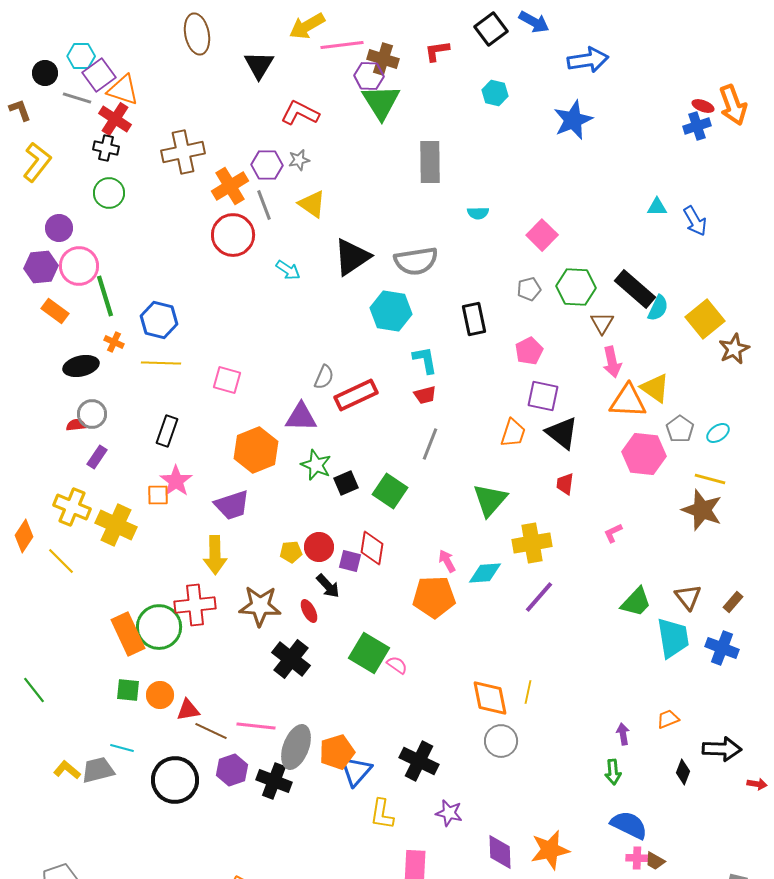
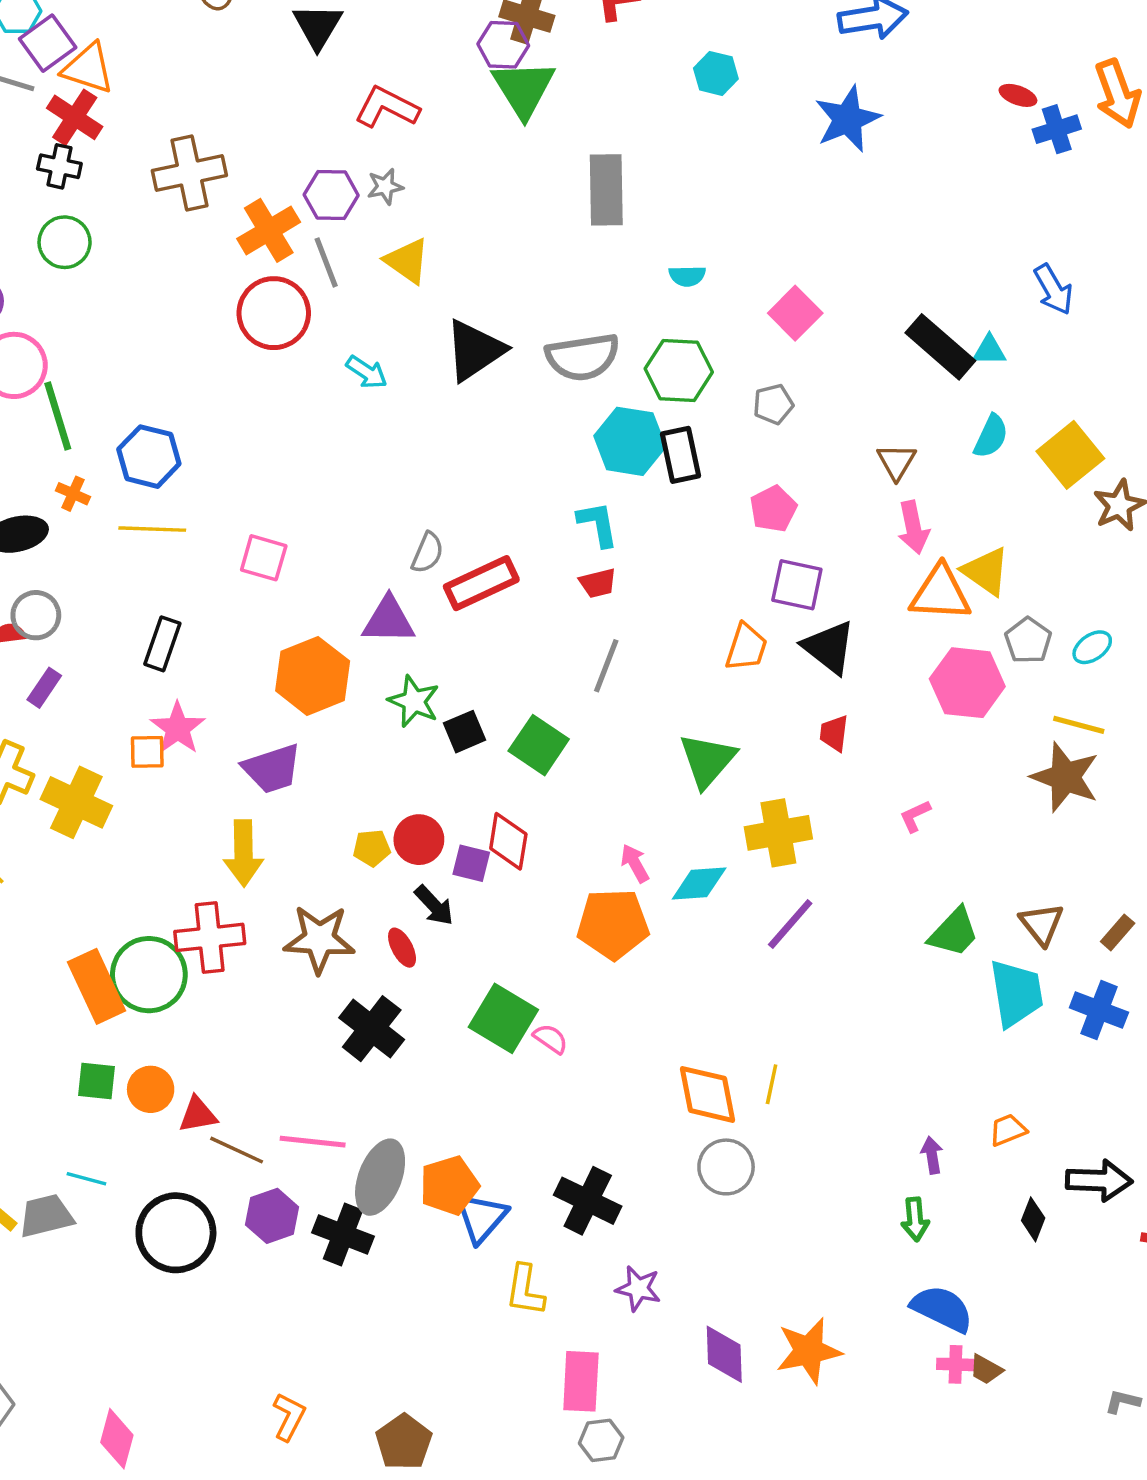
red ellipse: (703, 106) -> (1018, 95), moved
cyan triangle: (657, 207) -> (989, 350), moved
green hexagon: (576, 287) -> (679, 370), moved
black rectangle: (635, 289) -> (940, 347), moved
cyan hexagon: (391, 311) -> (630, 441), moved

